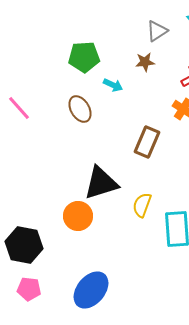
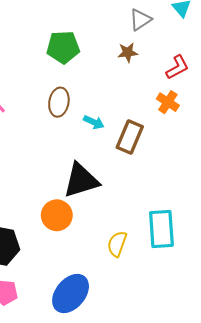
cyan arrow: (113, 85) -> (94, 122), moved
brown ellipse: (80, 109) -> (59, 102), turned 40
yellow semicircle: (142, 205) -> (117, 244), moved

